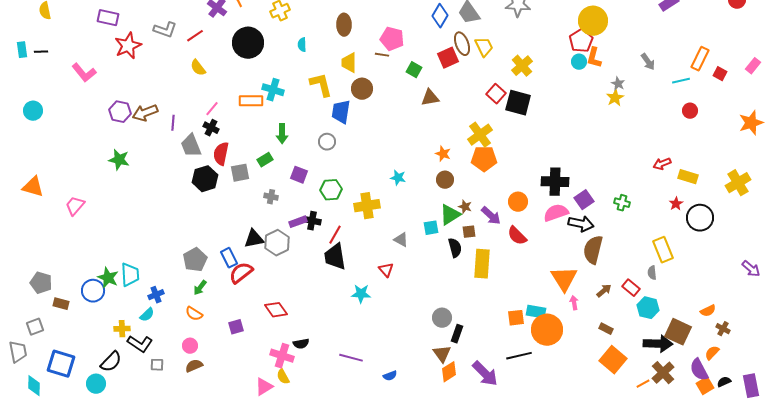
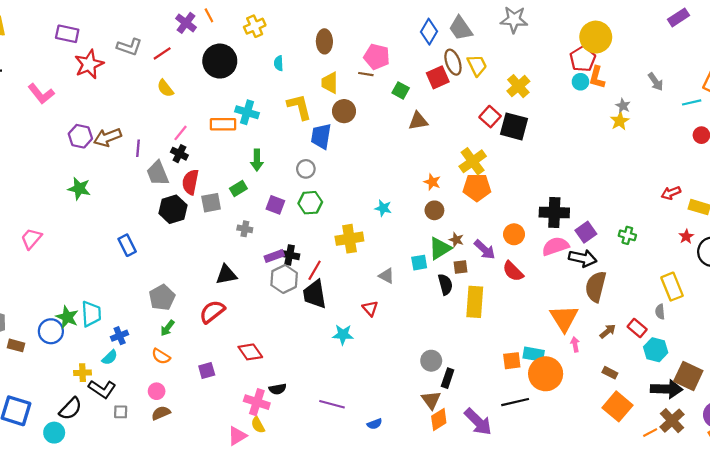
green hexagon: (331, 190) -> (310, 203), moved
gray hexagon: (277, 243) -> (284, 279), moved
blue rectangle: (229, 258) -> (127, 245), moved

